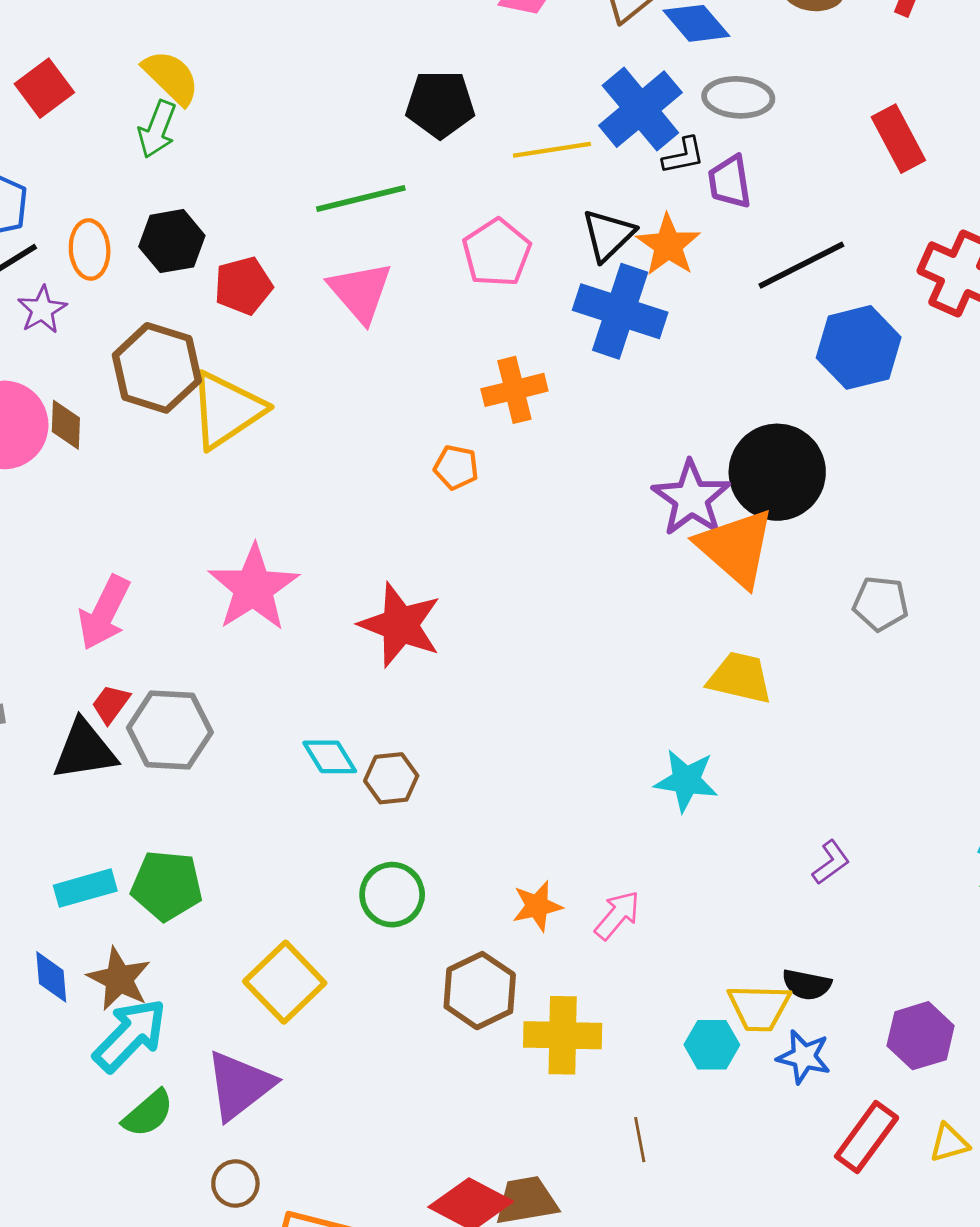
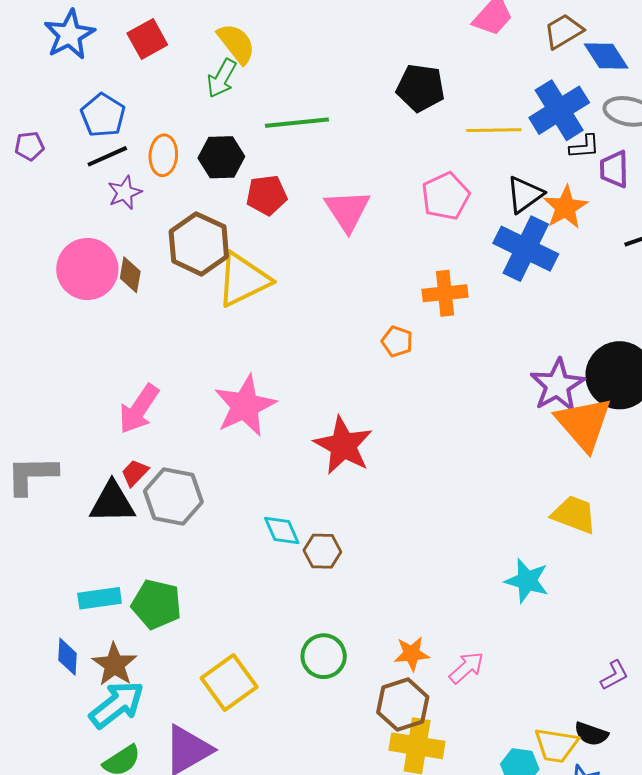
green line: (361, 198) -> (297, 123), moved
purple L-shape: (831, 862) -> (614, 675), moved
green circle: (392, 895) -> (324, 656), moved
brown hexagon: (480, 991) -> (403, 705), moved

